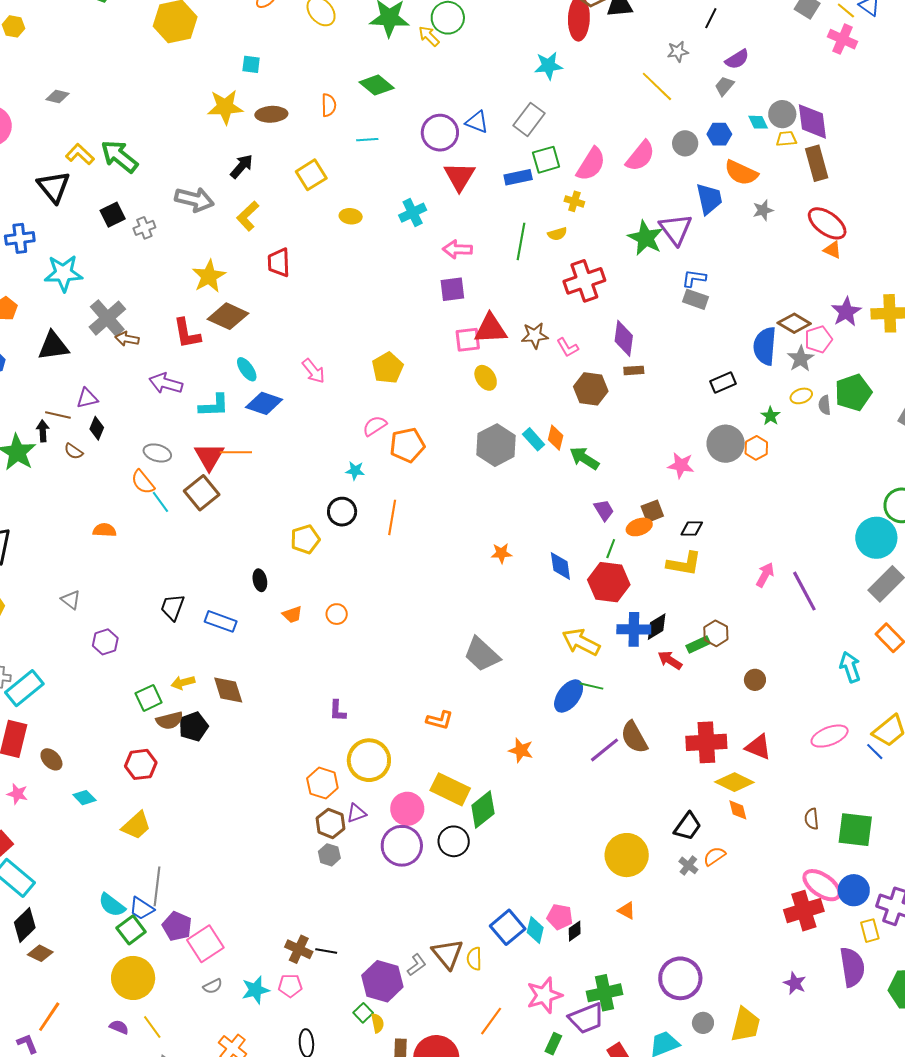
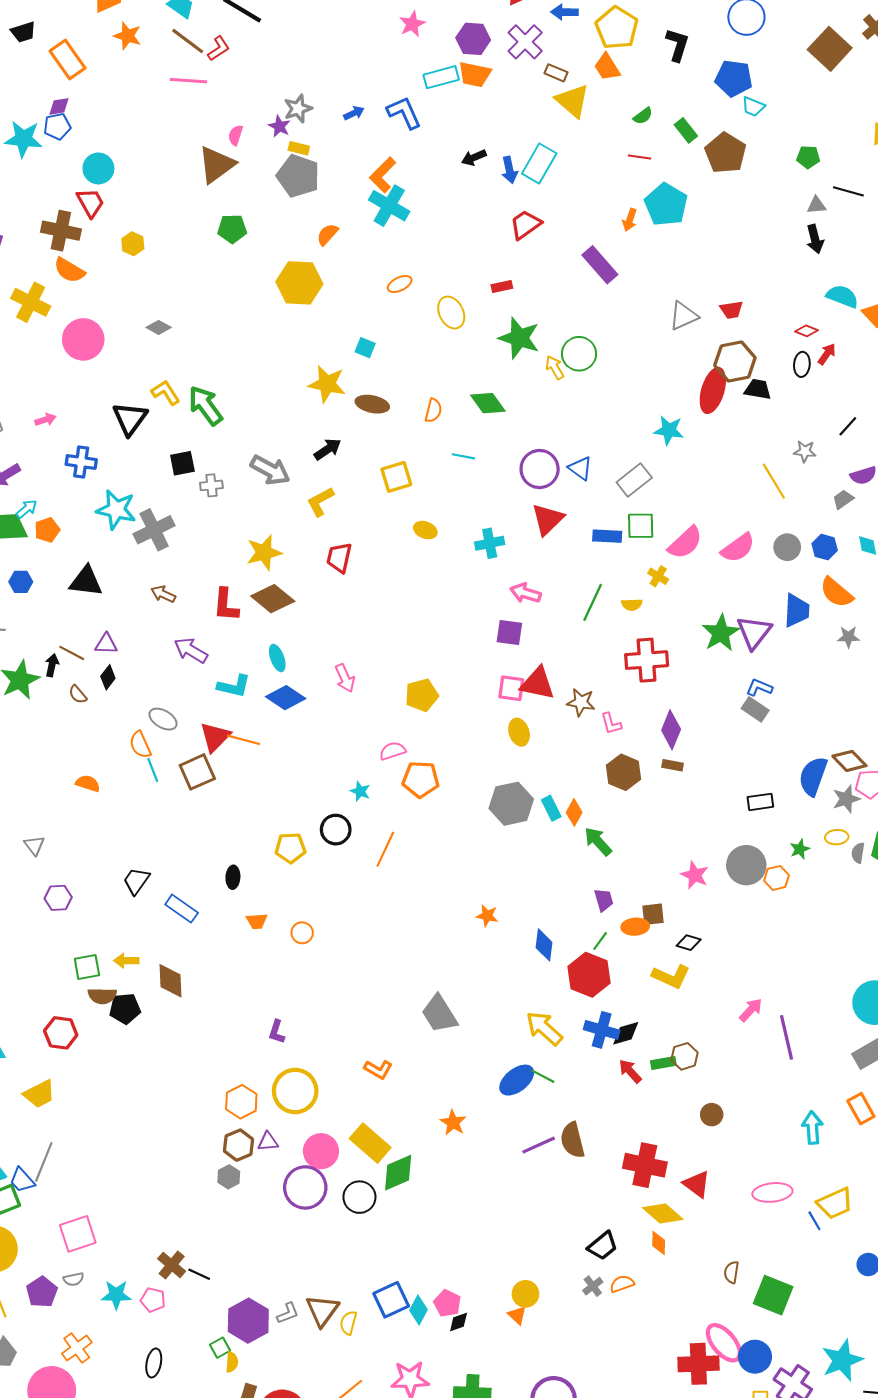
gray cross: (107, 318) -> (154, 530), moved
yellow circle: (627, 855) -> (525, 1294), moved, size x0.6
purple pentagon: (177, 926) -> (42, 1292), moved

